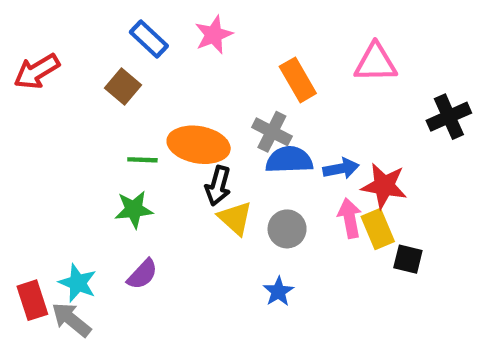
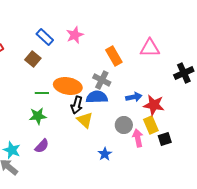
blue semicircle: (289, 160) -> (97, 97), moved
pink arrow: (350, 218) -> (138, 138), moved
gray circle: (287, 229) -> (124, 125), moved
black square: (408, 259) -> (165, 139), turned -32

